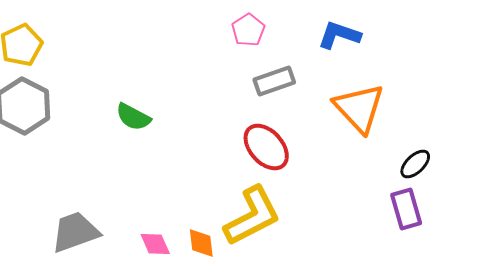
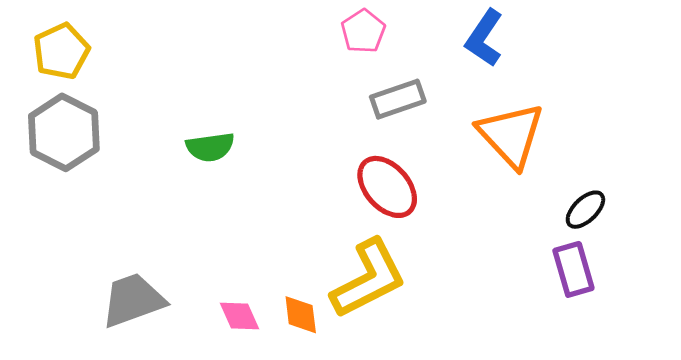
blue L-shape: (339, 35) -> (484, 38), turned -75
green semicircle: (133, 117) -> (210, 147), turned -36

